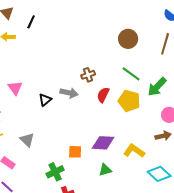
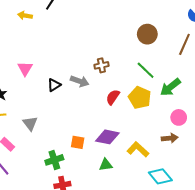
red semicircle: (103, 95) -> (113, 97), moved

